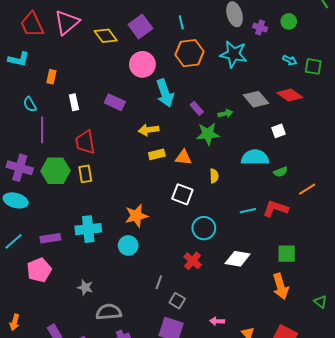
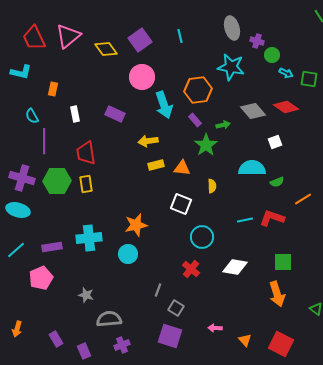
green circle: (289, 21) -> (272, 55), moved
orange hexagon: (190, 53) -> (198, 90), moved
green star: (208, 134) -> (206, 145), turned -30

